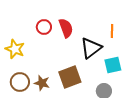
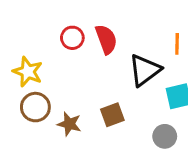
brown square: (70, 77) -> (112, 115), size x0.7
brown circle: (20, 82) -> (35, 107), moved

